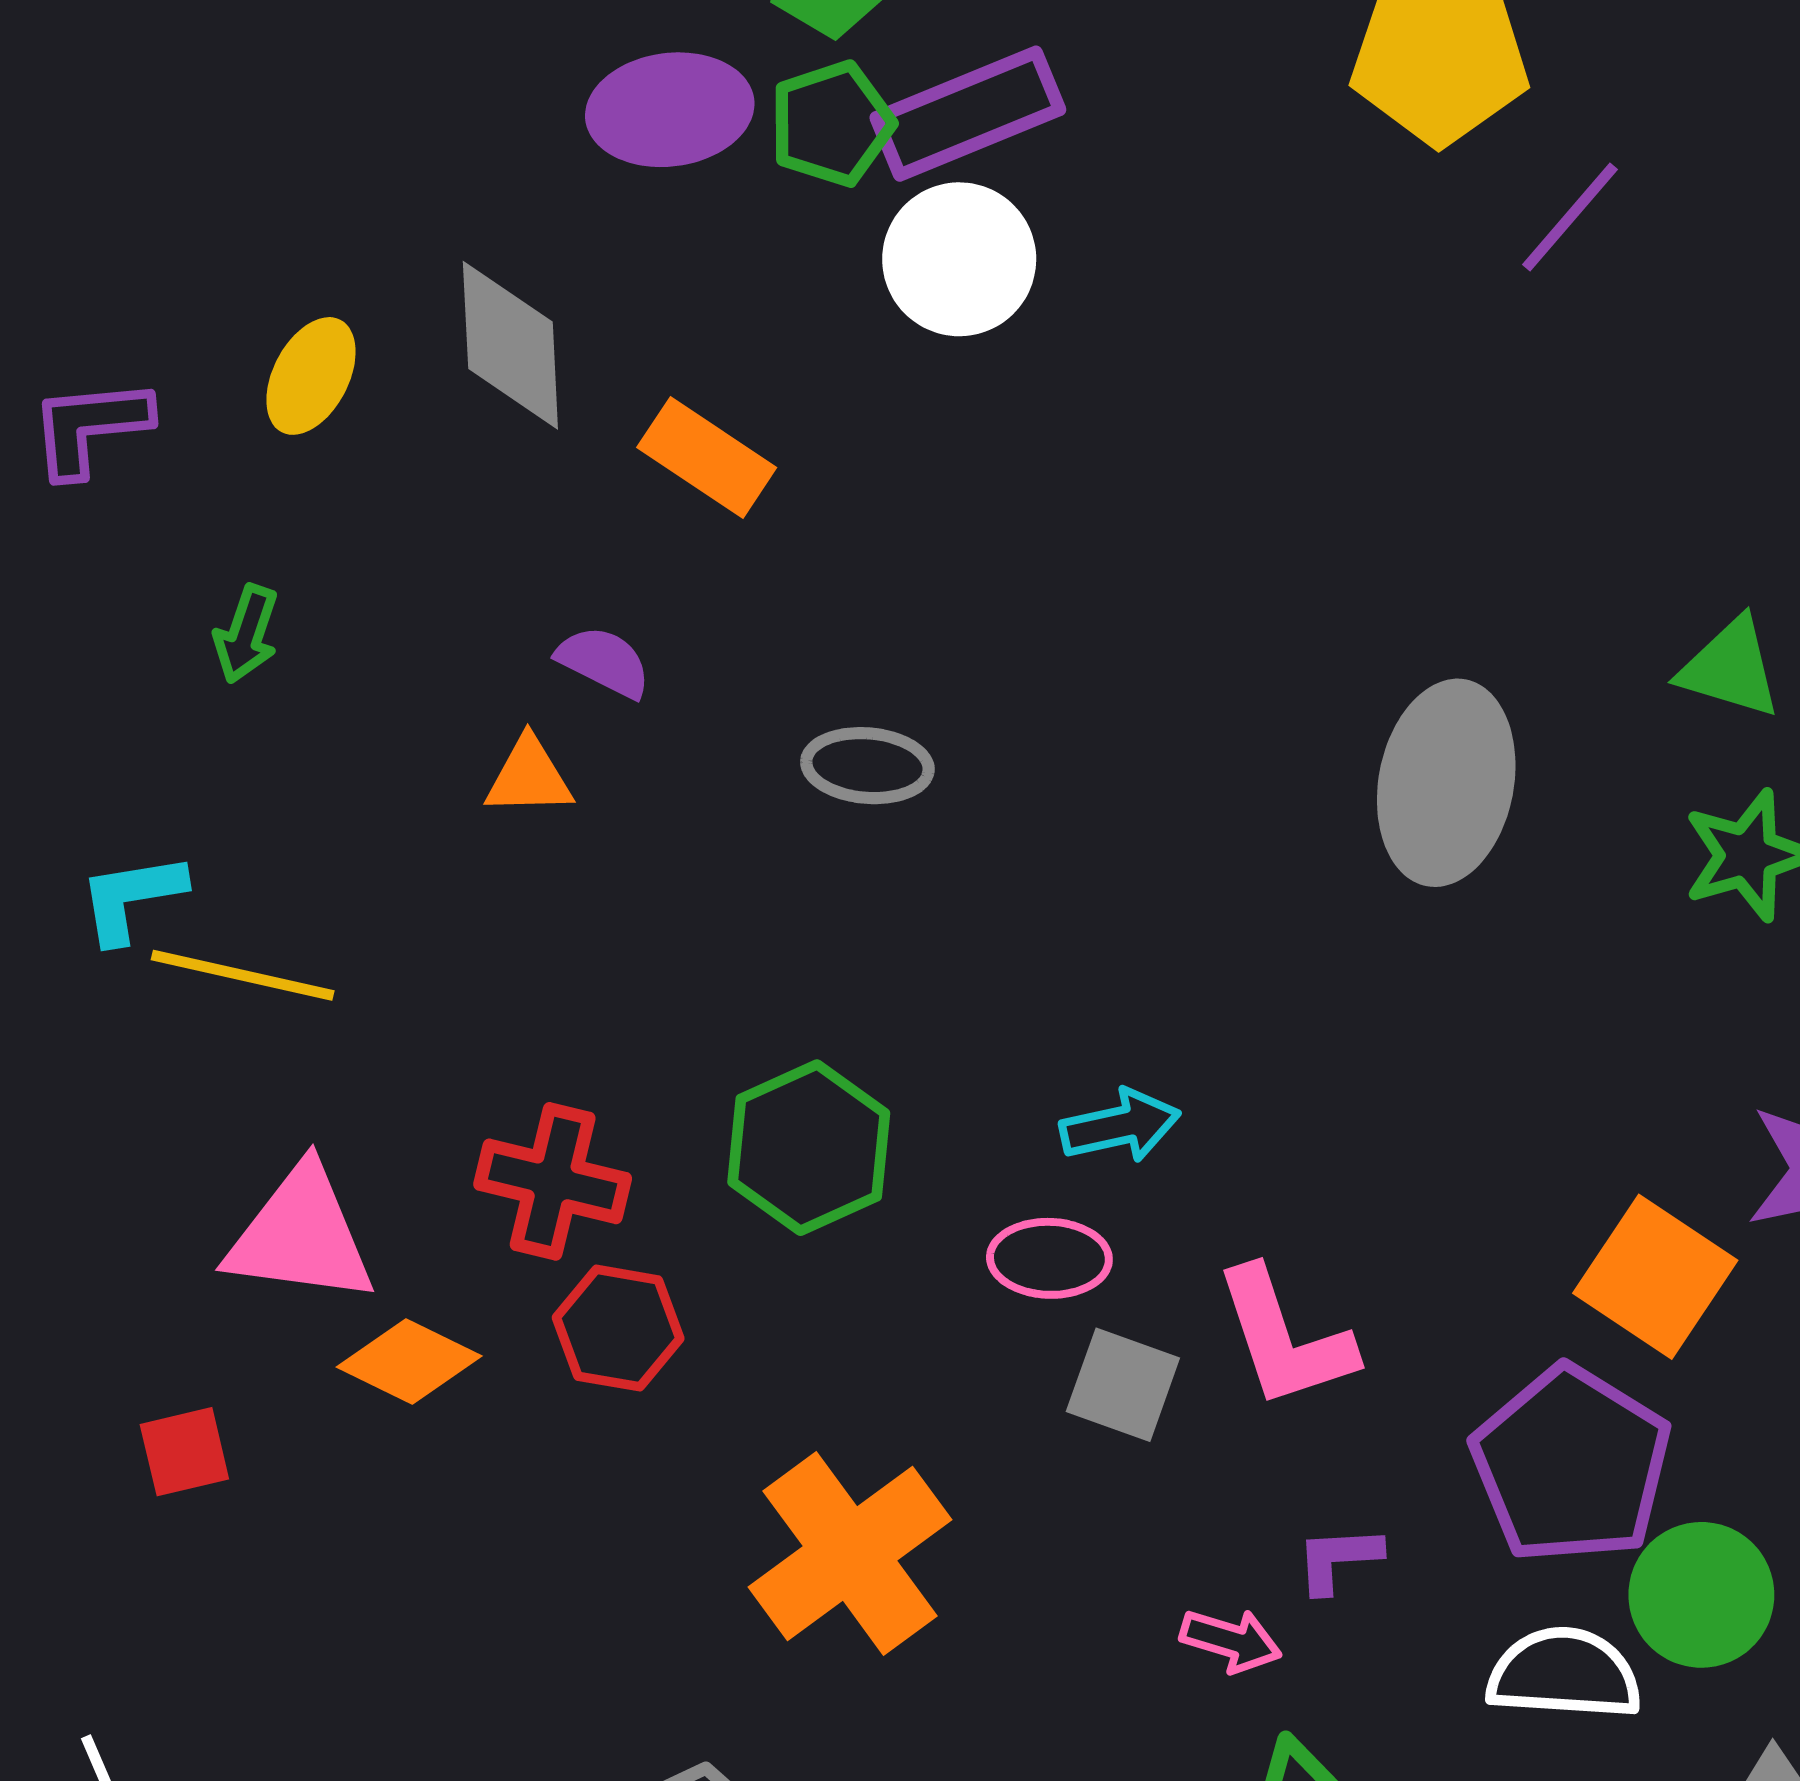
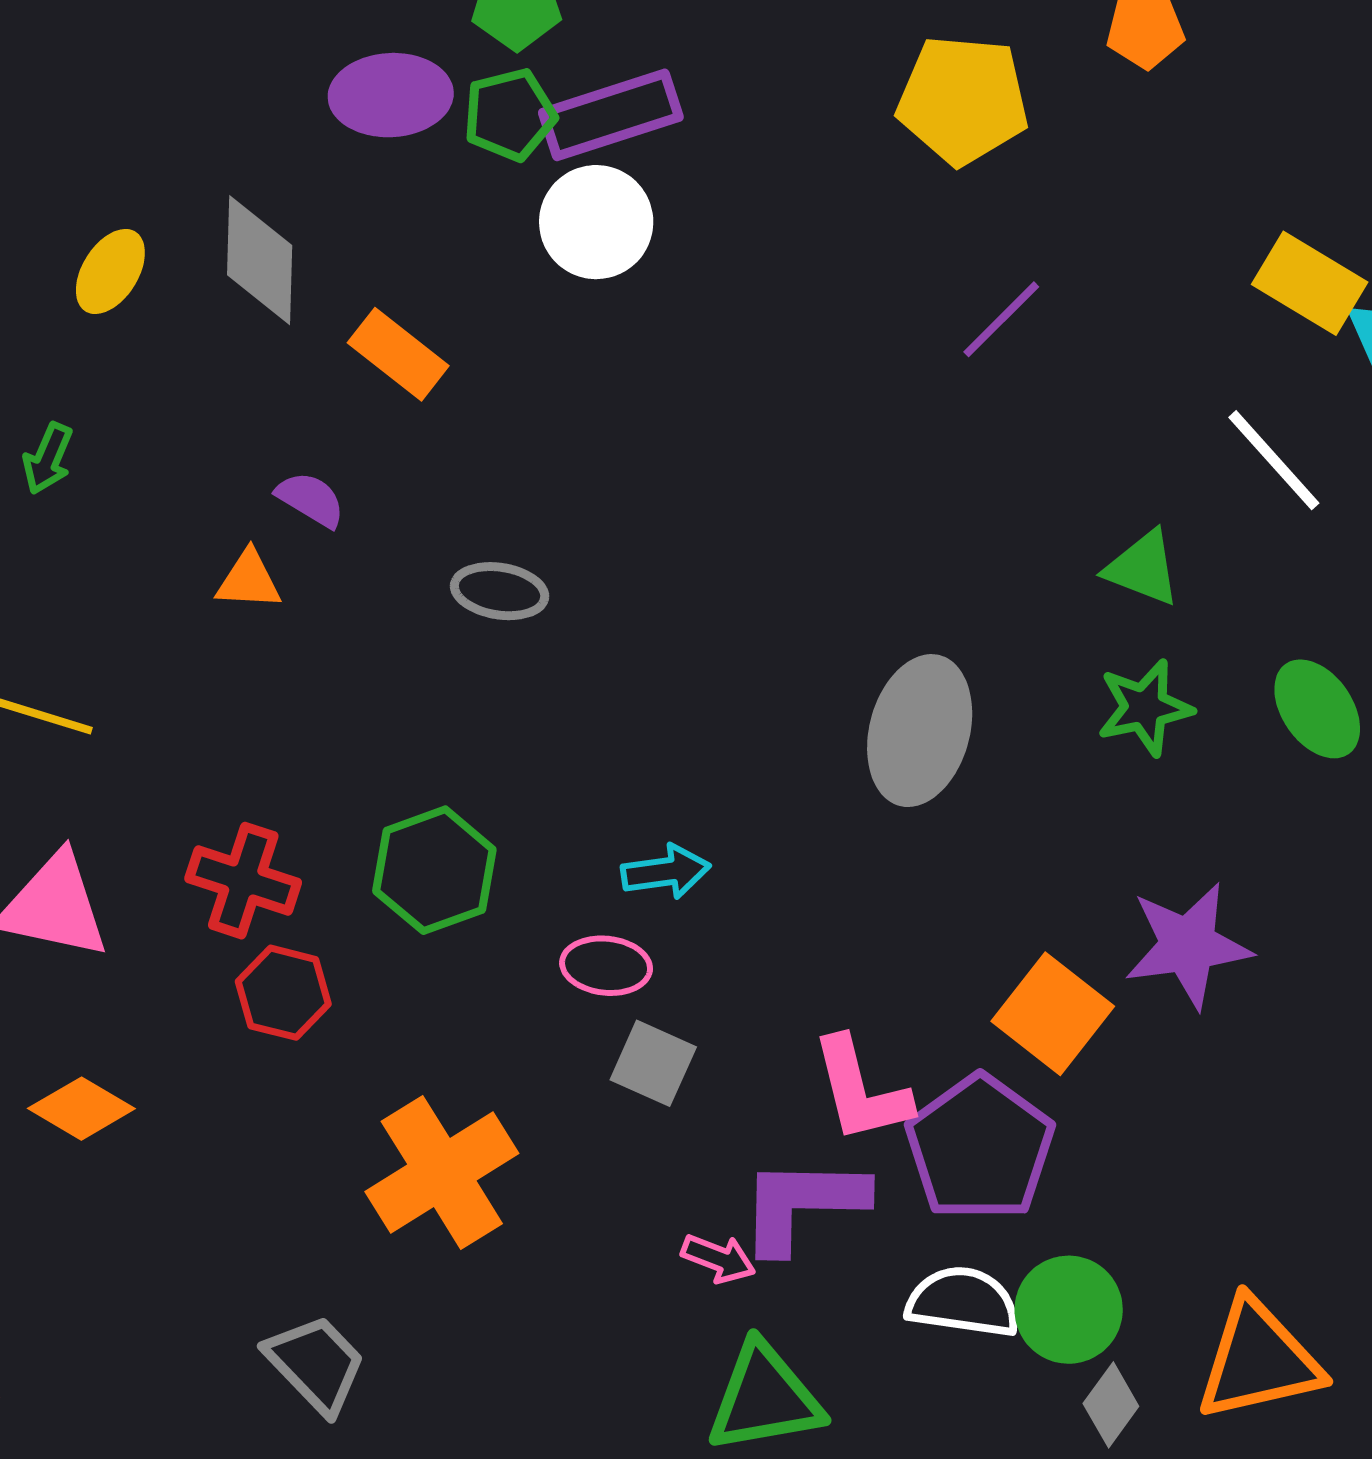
purple line: (1570, 217) -> (1001, 319), moved
gray ellipse: (1446, 783) -> (920, 731), moved
pink L-shape: (1285, 1338) -> (861, 1090), moved
orange diamond: (409, 1362) -> (81, 1109), moved
purple L-shape: (1338, 1559) -> (802, 1204), size x2.0
green circle: (1701, 1595) -> (1069, 1310), moved

